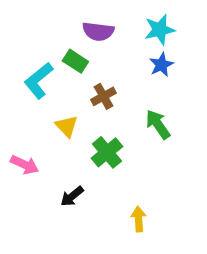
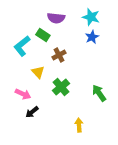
cyan star: (160, 30) -> (91, 17), turned 30
green arrow: (158, 124) -> (99, 93), moved
pink arrow: (25, 165) -> (23, 94), moved
black arrow: (72, 196) -> (32, 112), moved

